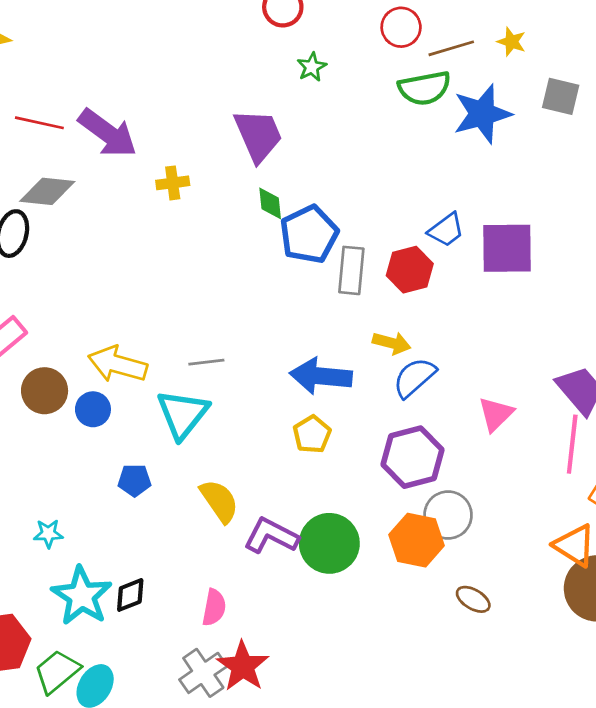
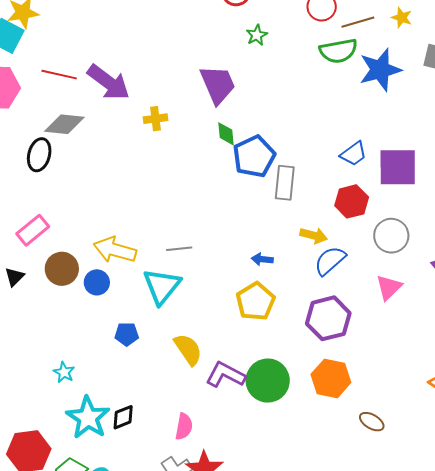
red hexagon: (410, 270) -> (352, 201), moved
blue arrow: (321, 376) -> (262, 259), size x0.5
yellow pentagon: (312, 434) -> (256, 301), size x1.4
gray circle: (448, 515) -> (391, 236), moved
cyan star: (48, 534) -> (64, 372), turned 30

